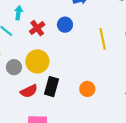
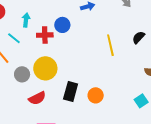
blue circle: (65, 25) -> (62, 25), moved
red cross: (37, 28) -> (45, 35), turned 35
black rectangle: (51, 87) -> (71, 92), moved

